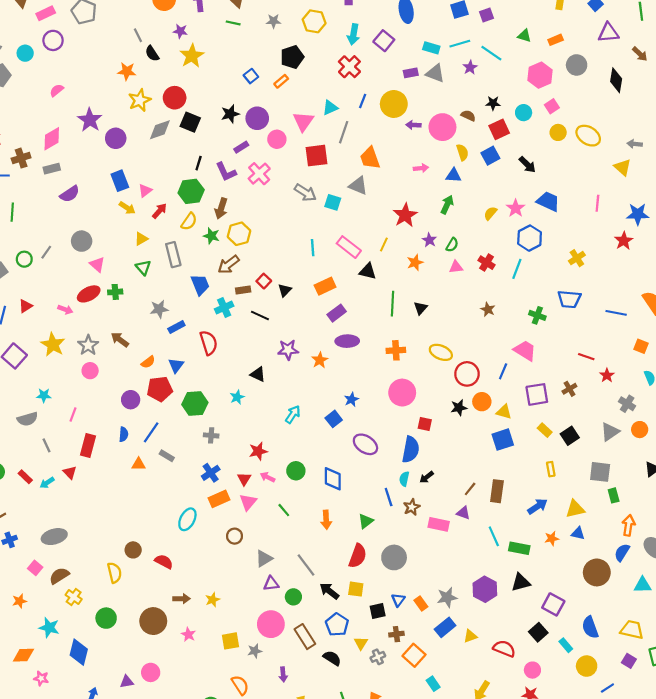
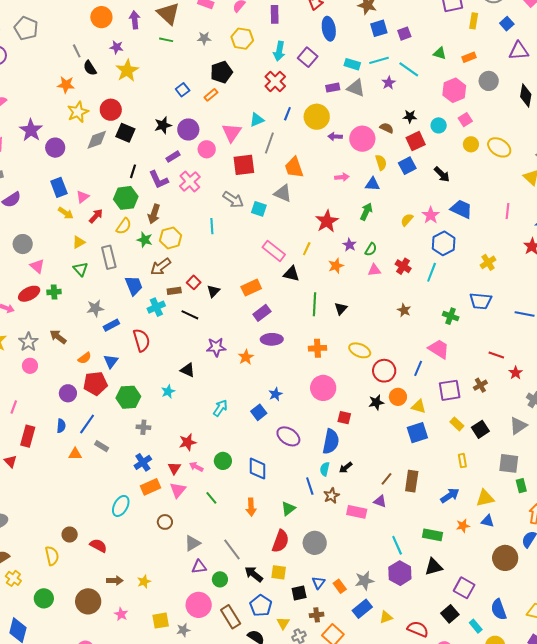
cyan line: (313, 248) -> (212, 226), moved
cyan line: (494, 536) -> (397, 545), moved

